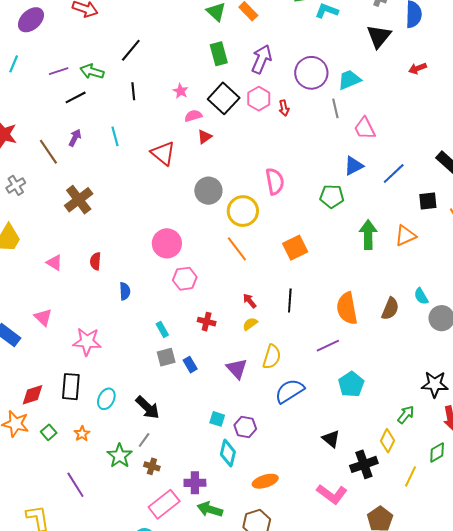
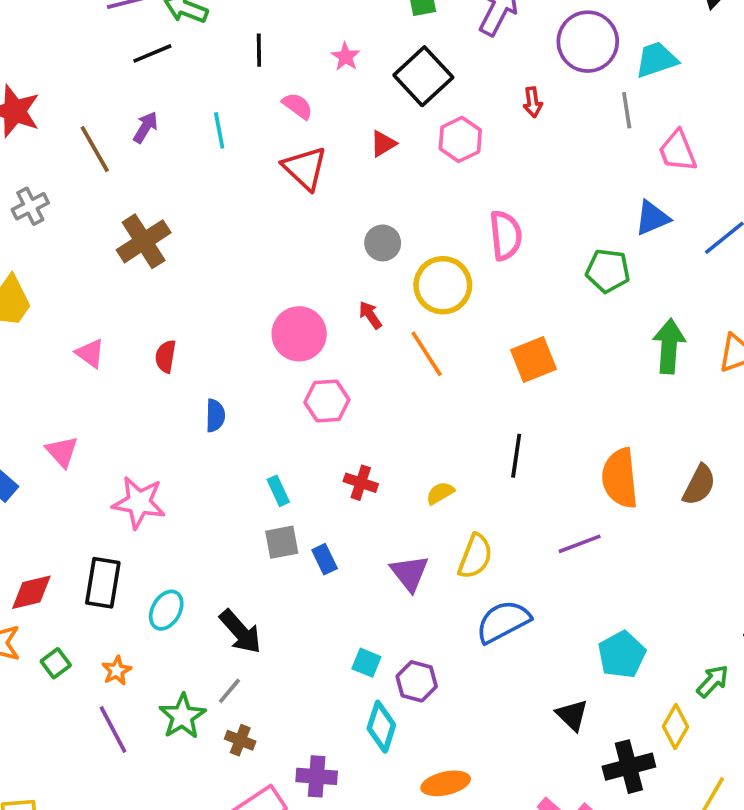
pink hexagon: (259, 99) -> (460, 139), moved
pink semicircle: (193, 116) -> (297, 106), moved, turned 48
gray circle: (208, 191) -> (383, 243), size x0.7
red arrow: (250, 301) -> (370, 315), moved
cyan pentagon: (351, 384) -> (622, 655), moved
purple line: (75, 485) -> (113, 729), moved

